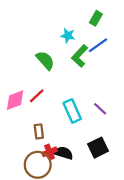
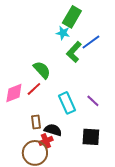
green rectangle: (96, 18) -> (72, 17), moved, size x1.5
green semicircle: (45, 60) -> (42, 70), moved
black square: (98, 148) -> (91, 137), turned 30
black semicircle: (64, 153) -> (53, 130), moved

